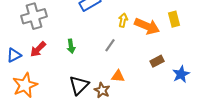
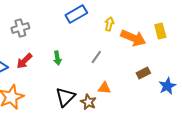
gray cross: (34, 16) -> (20, 28), size x0.7
yellow arrow: (123, 20) -> (109, 24), moved

